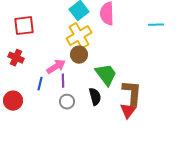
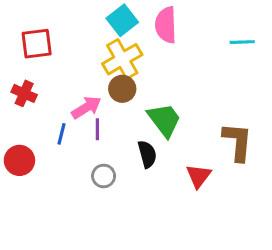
brown L-shape: (132, 93) -> (237, 142), moved
gray circle: (67, 102) -> (104, 176), moved

